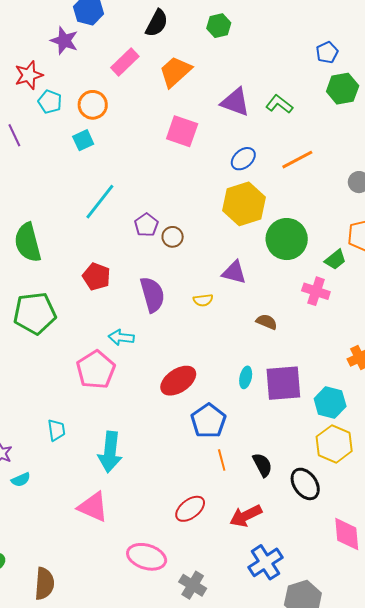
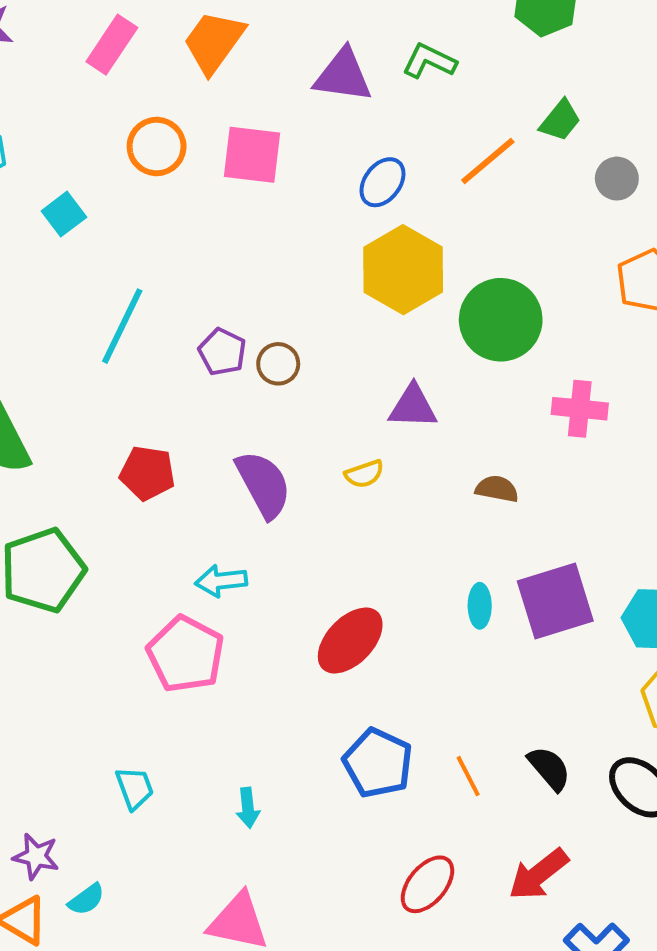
orange circle: (93, 105) -> (157, 147), moved
green trapezoid: (335, 260) -> (560, 120), moved
blue pentagon: (208, 421) -> (378, 763), moved
cyan arrow: (110, 452) -> (248, 808), size x0.5

